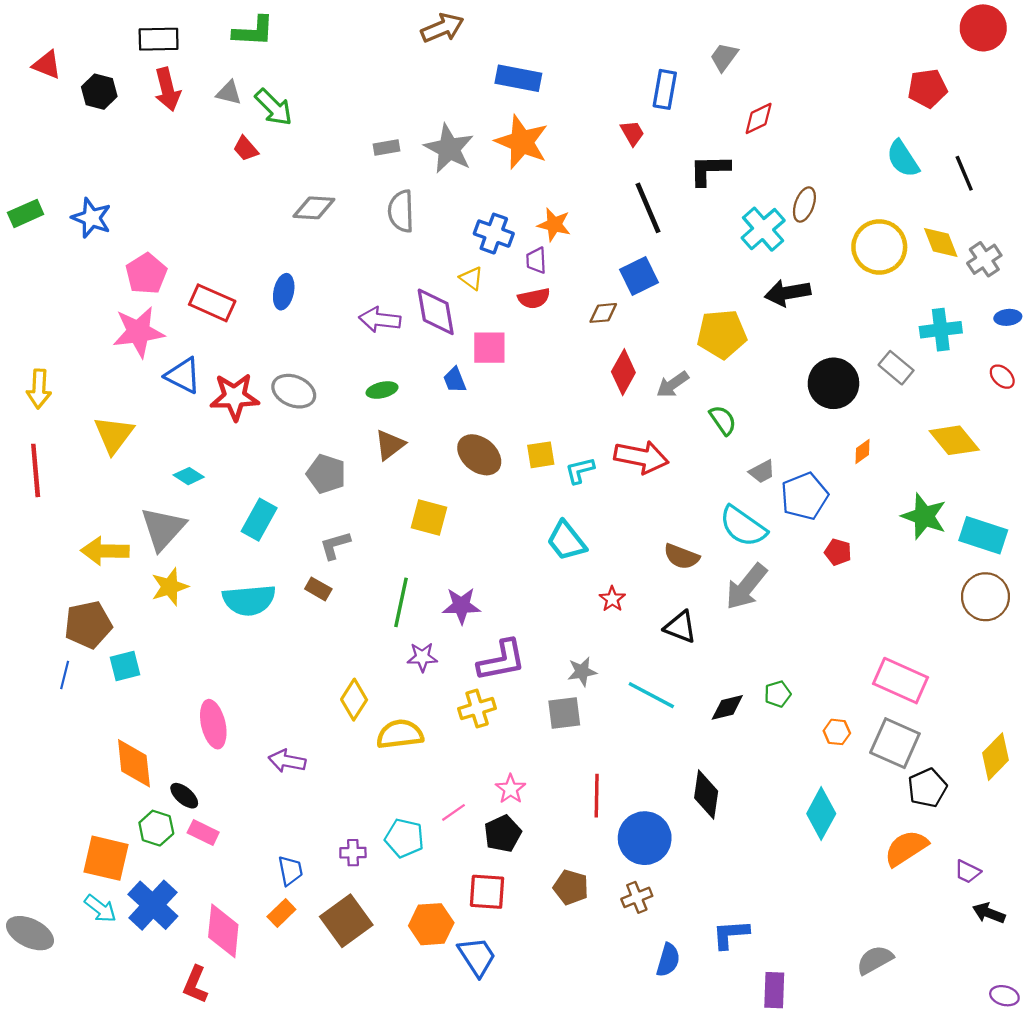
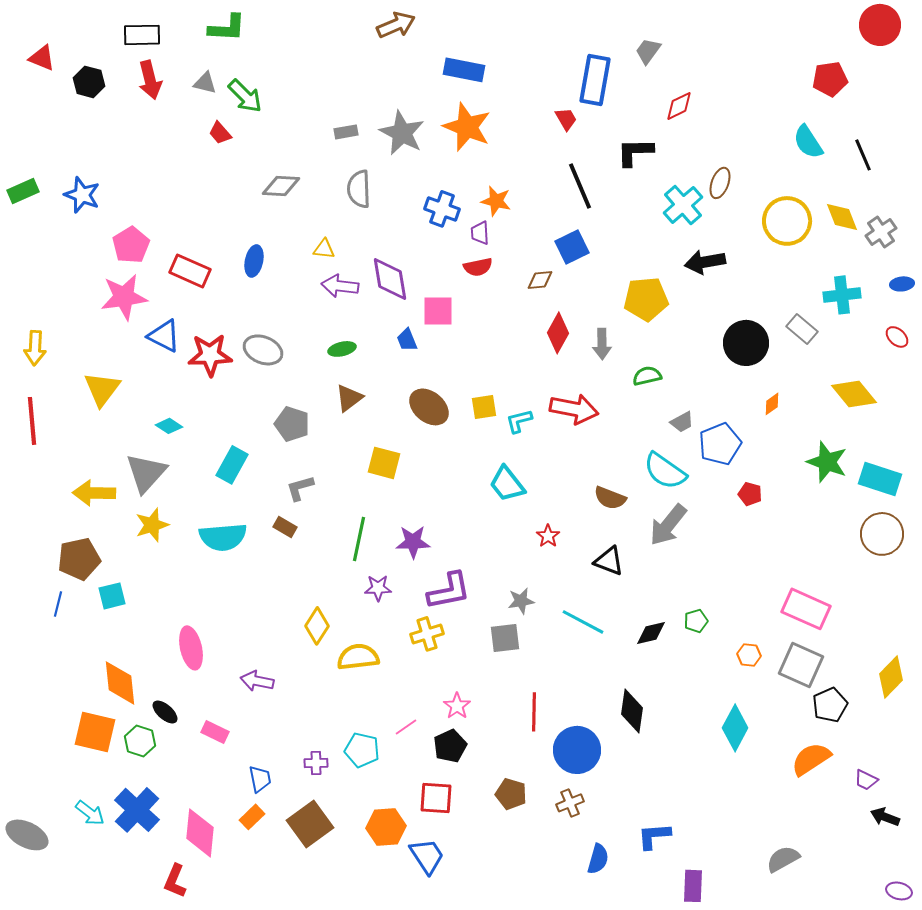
blue rectangle: (665, 89) -> (595, 80), size x1.4
yellow triangle: (471, 278) -> (324, 249), moved, turned -30
gray arrow: (673, 384) -> (602, 344), turned -56
green semicircle: (723, 420) -> (647, 376), turned -68
pink rectangle: (203, 833) -> (215, 732), moved
orange square: (106, 858) -> (95, 732), moved

